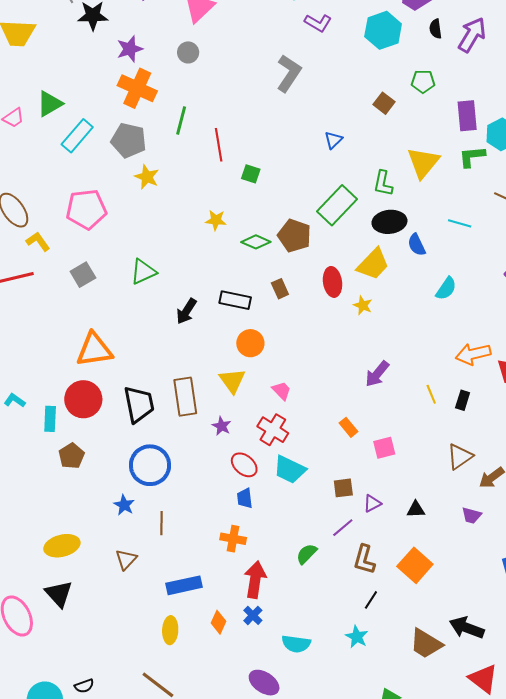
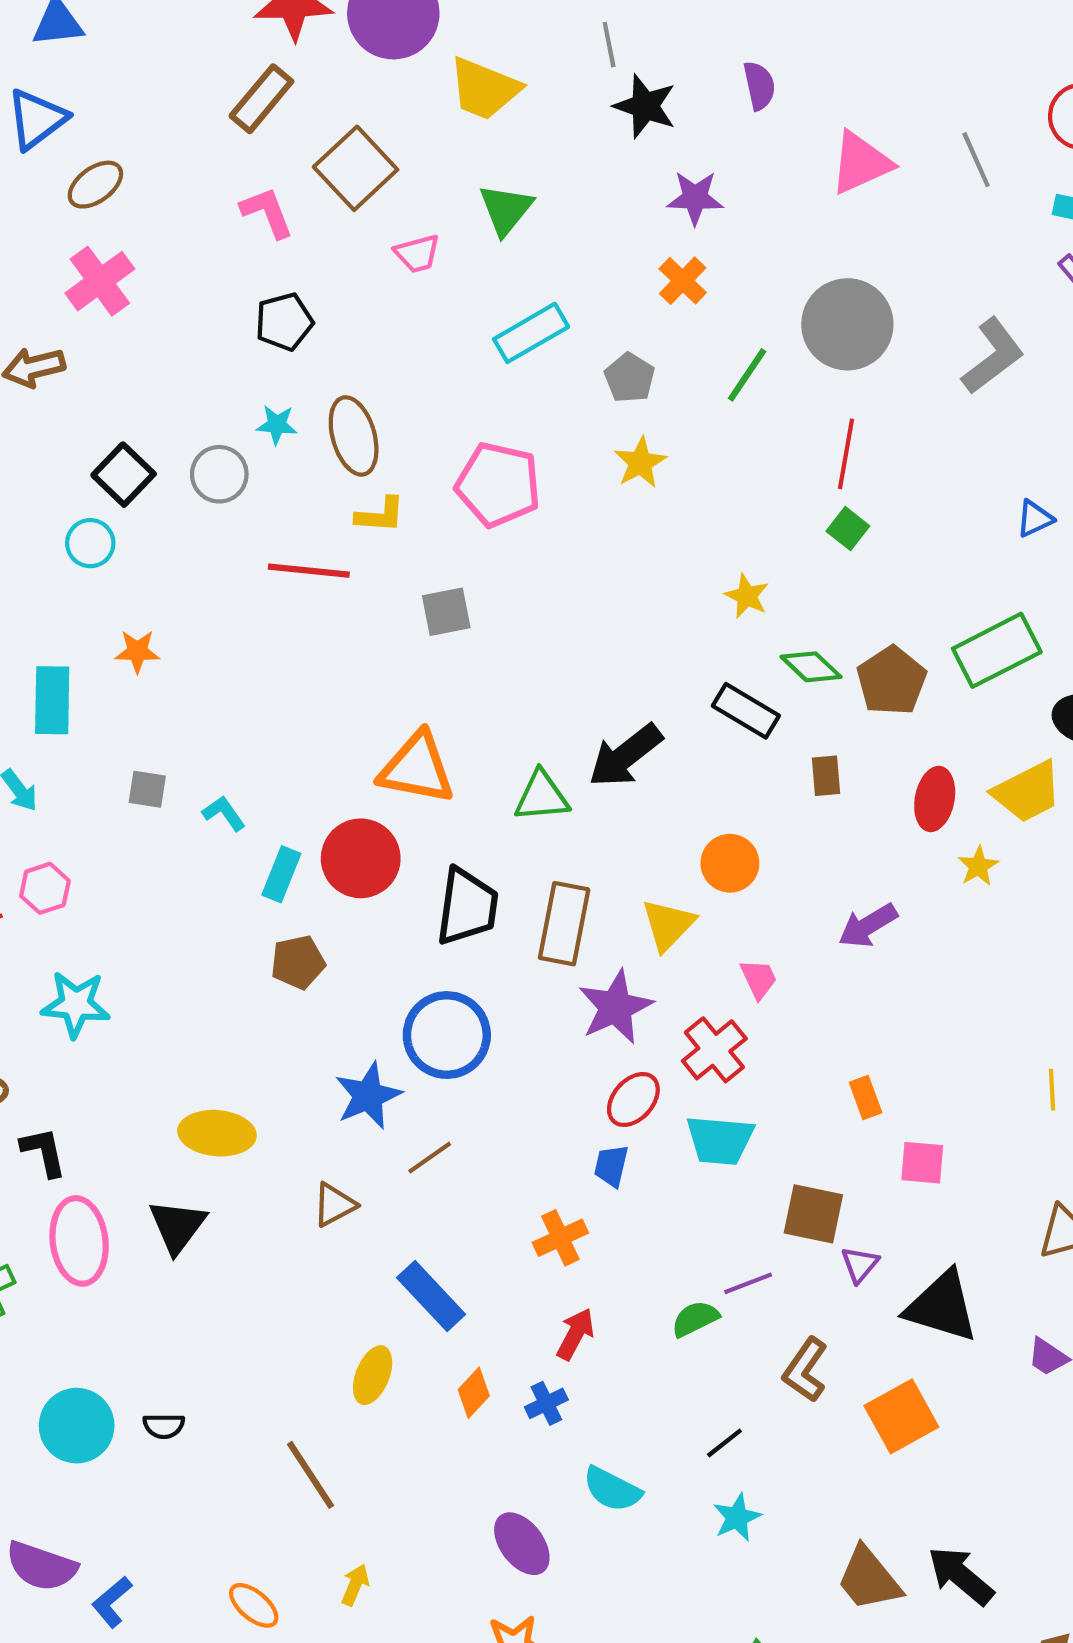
gray circle: (188, 52) -> (847, 324), moved, size x2.0
orange cross: (137, 88) -> (683, 281), size x0.6
green triangle: (50, 104) -> (506, 209), moved, turned -40
gray pentagon: (129, 140) -> (630, 378), size x0.7
red line: (219, 145) -> (846, 454), moved
yellow L-shape: (38, 242) -> (380, 515), turned 110
green triangle: (143, 272) -> (542, 796), moved
black rectangle: (235, 300) -> (746, 711), moved
black arrow: (186, 311) -> (625, 756), size x1.4
purple arrow: (377, 374) -> (868, 926), moved
purple star: (222, 426) -> (615, 1007), size x1.8
red ellipse: (244, 465) -> (633, 1099), turned 72
cyan trapezoid: (290, 469) -> (720, 1140), turned -40
brown square: (343, 488) -> (813, 1214), size x1.4
purple triangle: (372, 503) -> (860, 1265), turned -42
blue star: (124, 505) -> (368, 1096), size x1.5
black triangle: (416, 509) -> (942, 1306), size x2.0
brown line: (162, 523) -> (430, 1158), turned 35
purple line: (343, 528) -> (748, 1283), moved
orange cross: (233, 539) -> (560, 1238), turned 35
red arrow: (255, 580) -> (575, 1334), size x0.7
blue rectangle: (184, 585) -> (431, 1296), turned 40
black line: (371, 600) -> (724, 1443), moved

